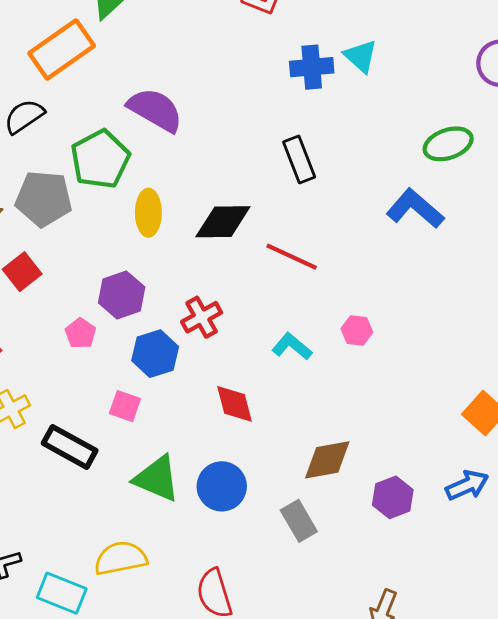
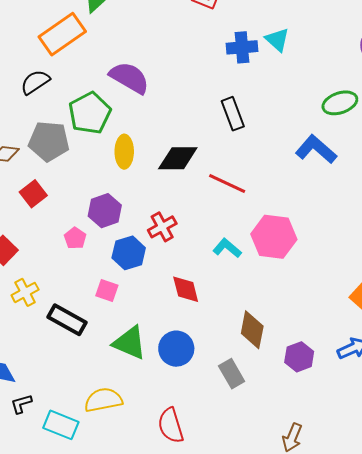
pink hexagon: (357, 330) -> (274, 237), size x2.0
brown diamond: (327, 460) -> (252, 330), turned -69

